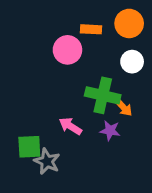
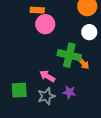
orange rectangle: (91, 29) -> (37, 10), moved
purple star: (110, 131) -> (69, 92), moved
gray star: (47, 161) -> (46, 96), moved, turned 30

